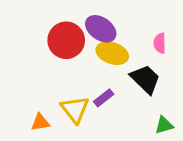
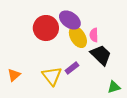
pink semicircle: (160, 43) -> (94, 35), moved
yellow ellipse: (112, 53) -> (78, 37), turned 40
orange triangle: (40, 122) -> (14, 75), moved, turned -32

